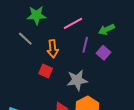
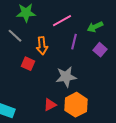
purple square: (103, 53) -> (100, 50), moved
red square: (46, 71) -> (28, 64), moved

